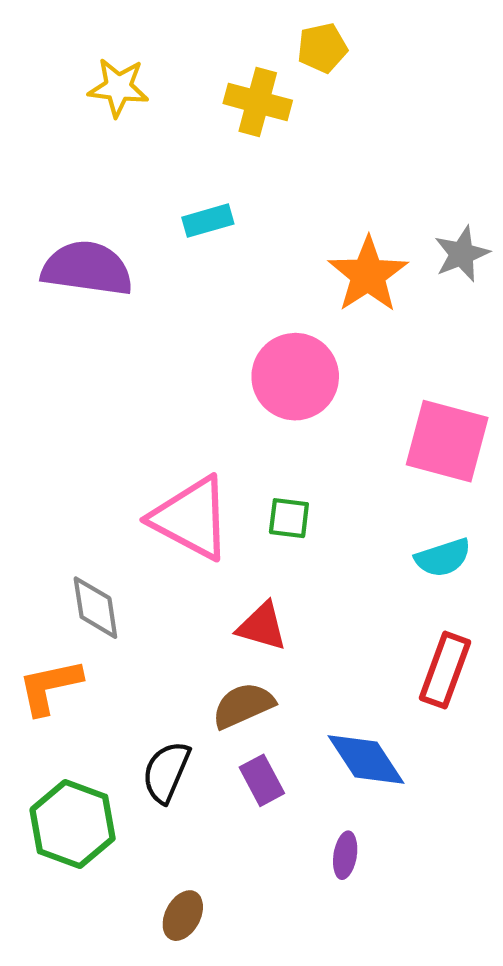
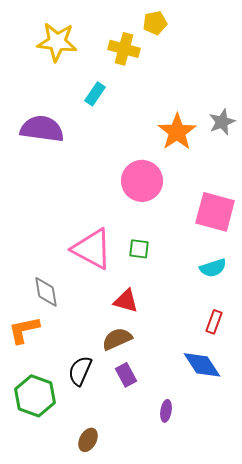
yellow star: (118, 87) -> (57, 42), size x1.4
cyan rectangle: (208, 221) -> (95, 94), moved, turned -40
red rectangle: (445, 670) -> (214, 322), size x0.7
blue diamond: (366, 759) -> (202, 365), moved

